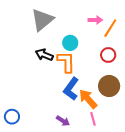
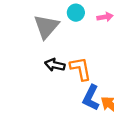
cyan circle: (70, 43) -> (76, 13), moved

